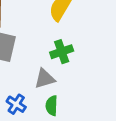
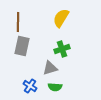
green semicircle: (52, 106) -> (55, 87), turned -88

